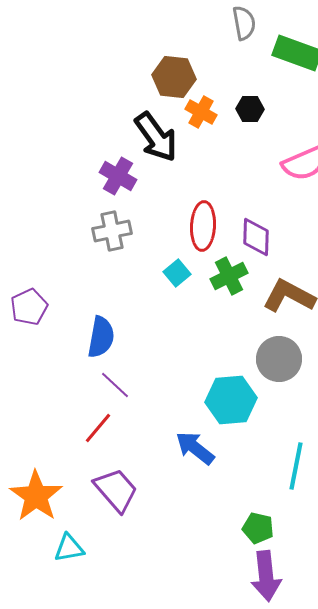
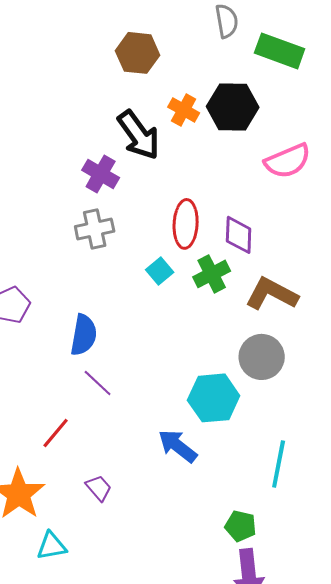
brown hexagon: (174, 77) -> (138, 53), moved
black hexagon: (250, 109) -> (233, 107), size x1.8
red line: (98, 428) -> (56, 433), moved
purple trapezoid: (116, 490) -> (99, 488), size x0.6

